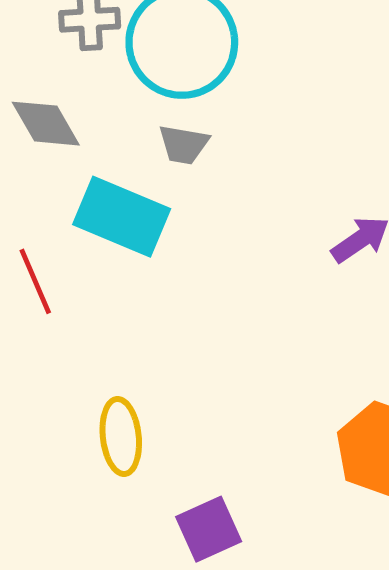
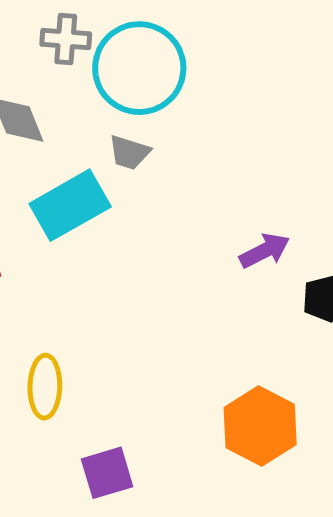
cyan rectangle: (122, 217) -> (70, 205), turned -60

